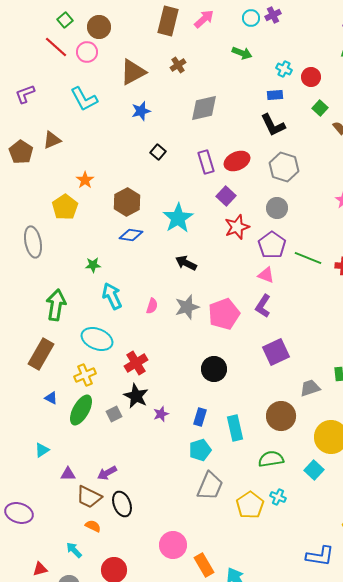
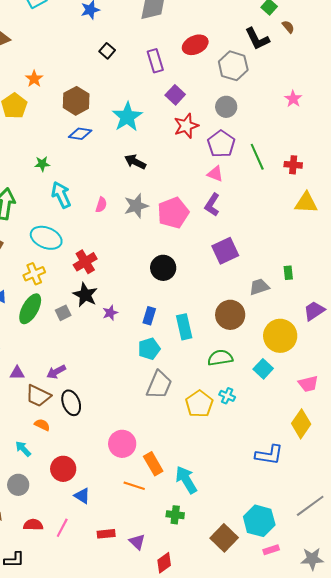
black L-shape: (273, 125) -> (257, 39), moved
red ellipse: (237, 161) -> (195, 45), moved
green line: (308, 258) -> (257, 157), turned 44

